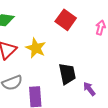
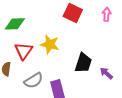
black trapezoid: (67, 74) -> (83, 63), turned 40

